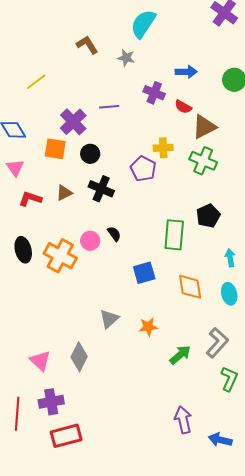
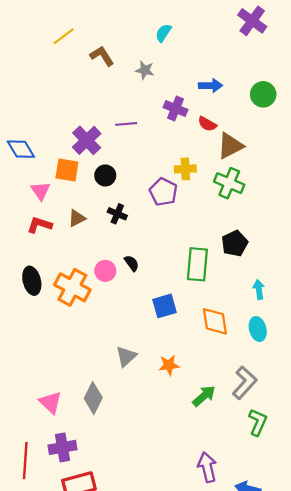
cyan semicircle: (143, 24) -> (163, 33), size x0.6
yellow line: (36, 82) -> (64, 36), moved
pink triangle: (15, 168) -> (41, 191), moved
black cross: (101, 189) -> (117, 214), size x0.7

